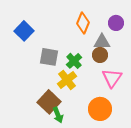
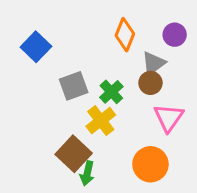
gray triangle: (102, 42) -> (154, 63), turned -36
gray square: (49, 57) -> (74, 86), turned -30
green arrow: (58, 115) -> (87, 173), turned 35

